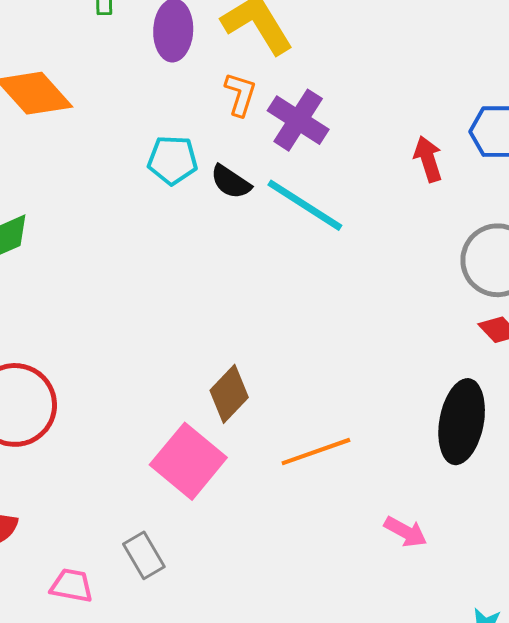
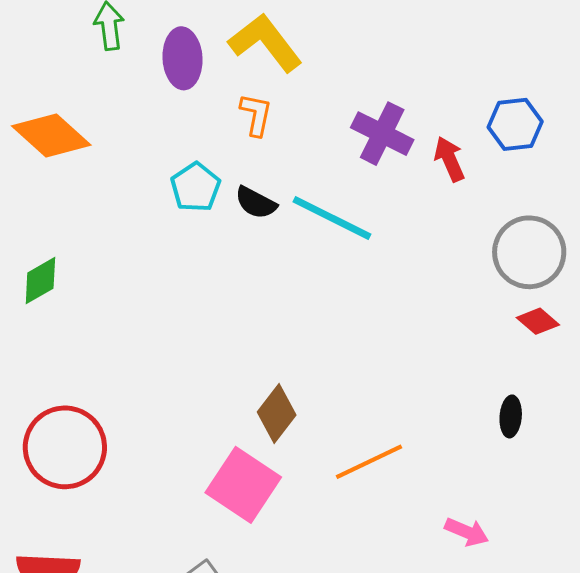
purple cross: (298, 120) -> (382, 134), moved
cyan pentagon: (173, 160) -> (196, 187), turned -30
black ellipse: (462, 422) -> (511, 416), size x0.5

